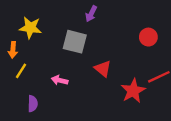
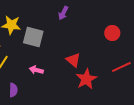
gray square: (75, 42) -> (33, 37), moved
red star: (133, 91) -> (86, 79), moved

